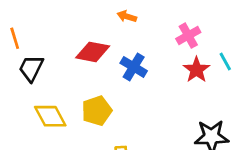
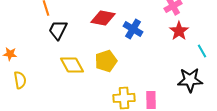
cyan line: (225, 61) -> (202, 51), moved

